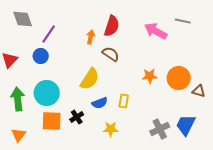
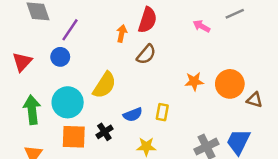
gray line: (183, 21) -> (235, 14), turned -35
pink arrow: (156, 31) -> (202, 26), size x0.6
brown semicircle: (111, 54) -> (146, 54), turned 96
yellow semicircle: (90, 79) -> (104, 85), moved

